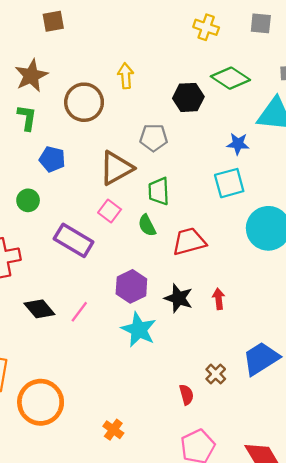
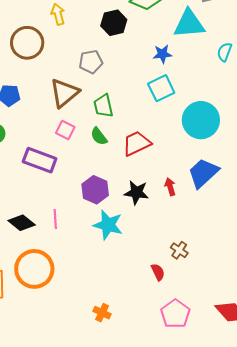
pink line: (79, 312) -> (55, 219), turned -30
blue trapezoid: (261, 359) -> (203, 173), moved
orange circle: (41, 402) -> (34, 269), moved

